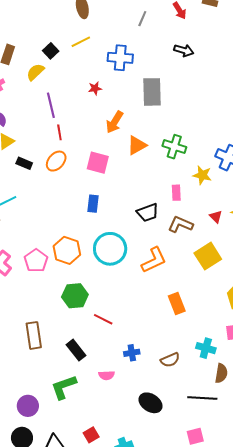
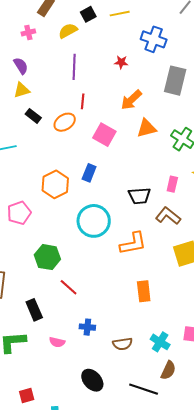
red line: (59, 132) -> (83, 101), moved
orange hexagon: (67, 250) -> (55, 184), moved

